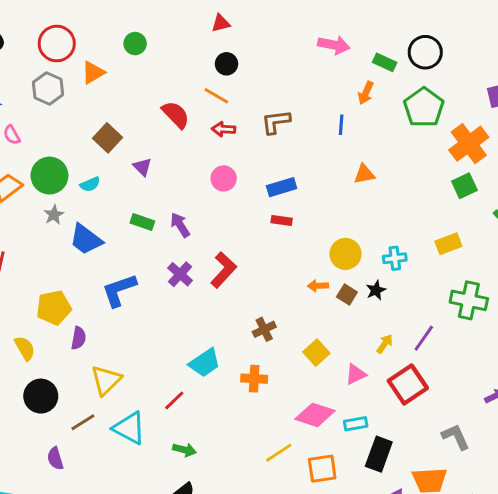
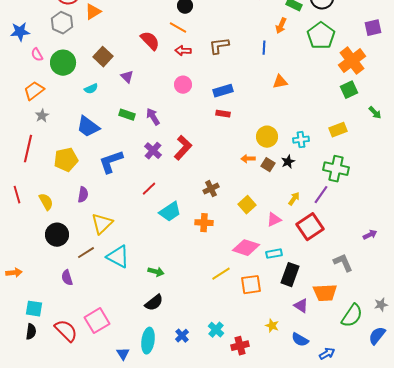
green circle: (49, 176) -> (63, 63), moved
gray star: (54, 215) -> (42, 116), moved
green cross: (469, 300) -> (336, 169), moved
yellow pentagon: (54, 308) -> (66, 160), moved
red line: (174, 400) -> (149, 189), moved

